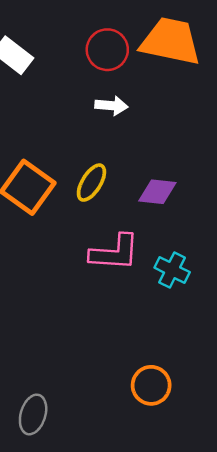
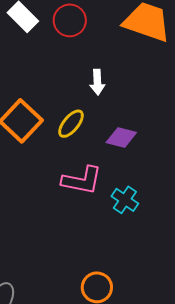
red circle: (107, 50) -> (70, 20), moved
white arrow: (111, 106) -> (97, 82), moved, turned 75

